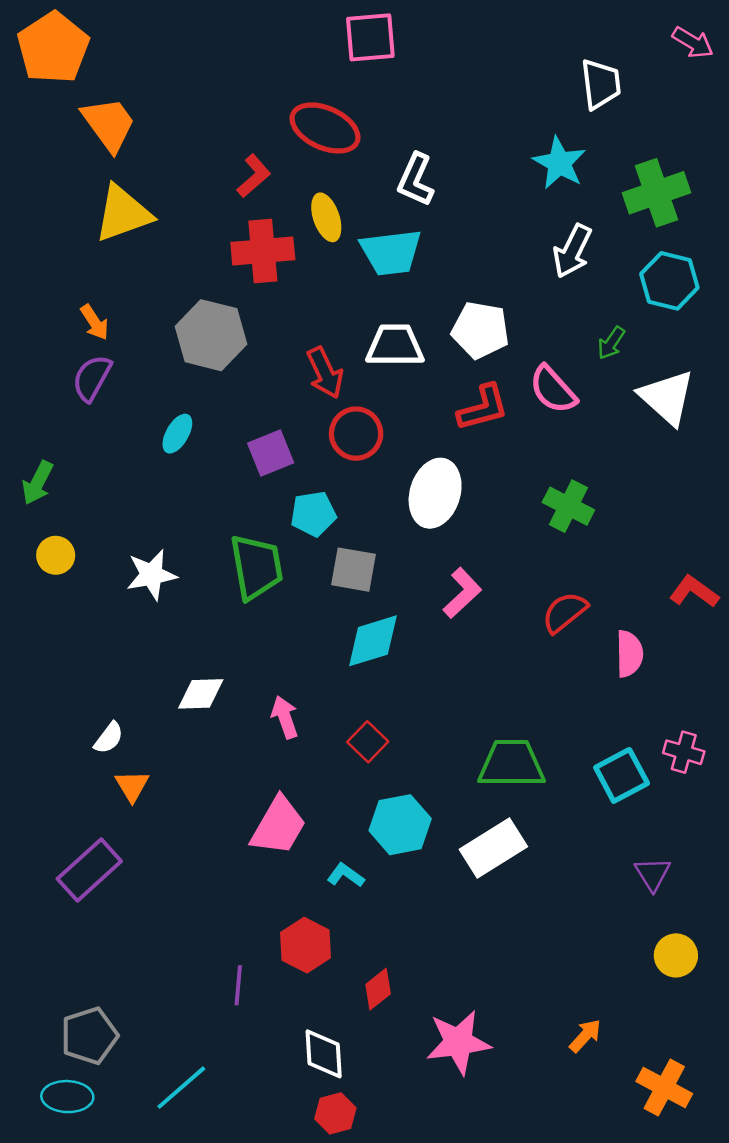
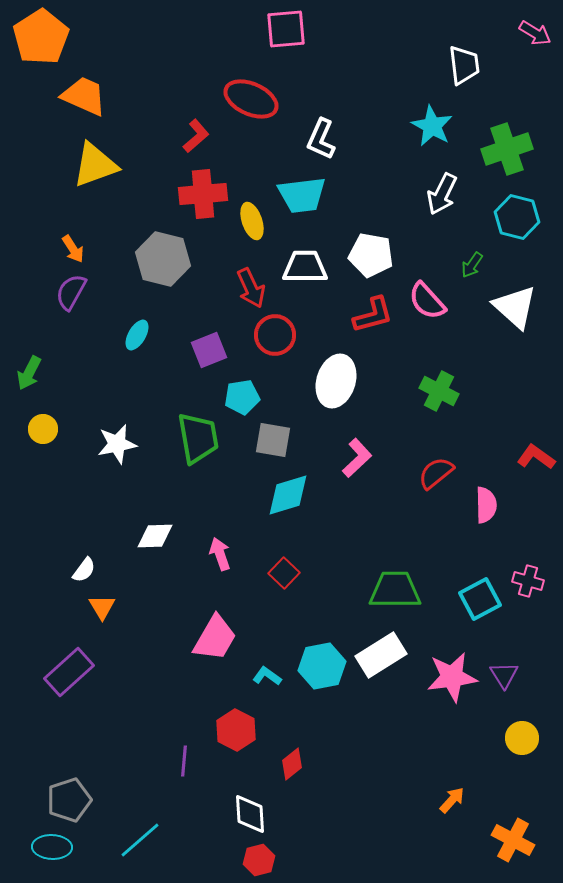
orange trapezoid: (109, 124) -> (84, 96), turned -30
yellow ellipse: (326, 217) -> (252, 221), moved
cyan hexagon: (400, 825) -> (322, 666), moved
pink star: (458, 1042) -> (452, 677), moved

